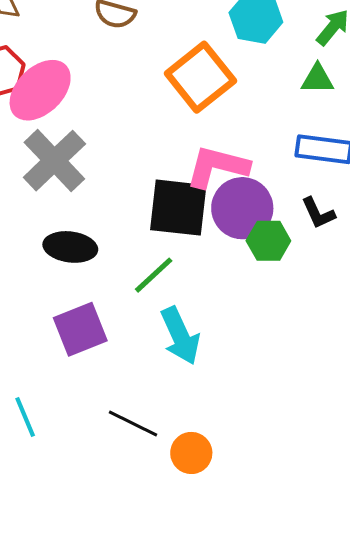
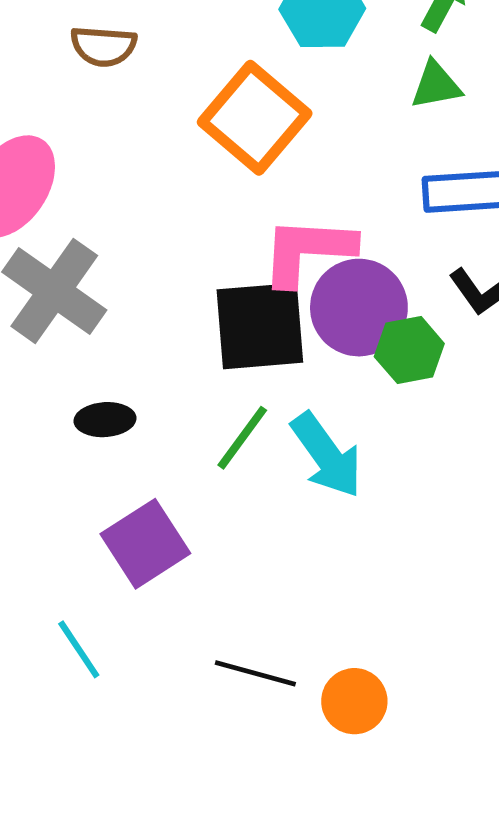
black ellipse: (70, 247) -> (105, 420), size x0.7
cyan arrow: (180, 336) -> (327, 455), moved
cyan line: (25, 417) -> (79, 649), moved

